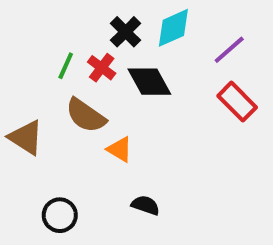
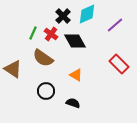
red rectangle: (237, 102) -> (119, 64), moved
orange triangle: (120, 149) -> (76, 75), moved
black circle: (60, 215) -> (46, 91), moved

